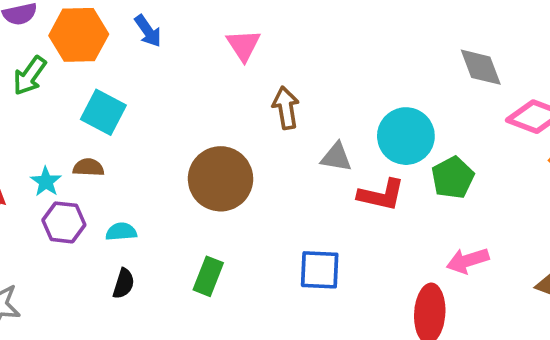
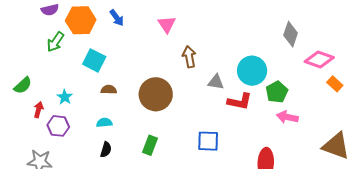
gray diamond: (481, 67) -> (291, 34), turned 40
brown semicircle: (88, 167) -> (109, 90), moved
purple hexagon: (64, 222) -> (58, 126), moved
pink arrow: (468, 261) -> (287, 117), moved, turned 30

